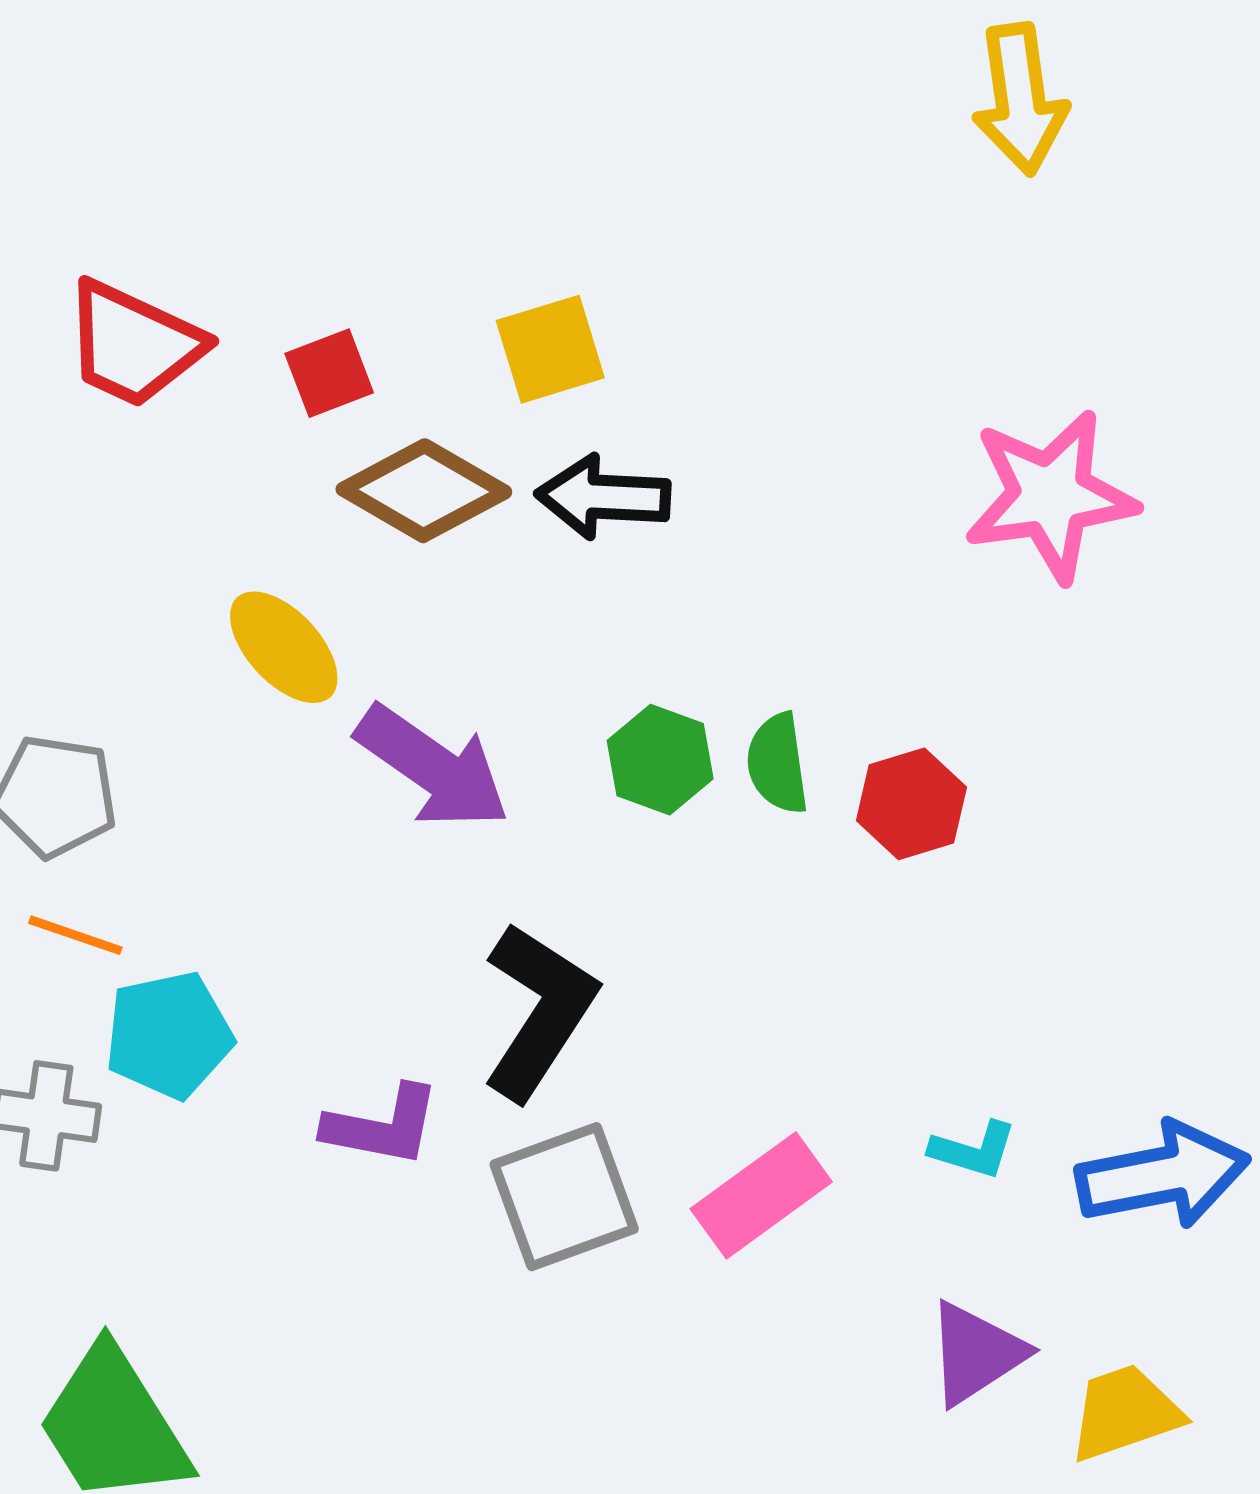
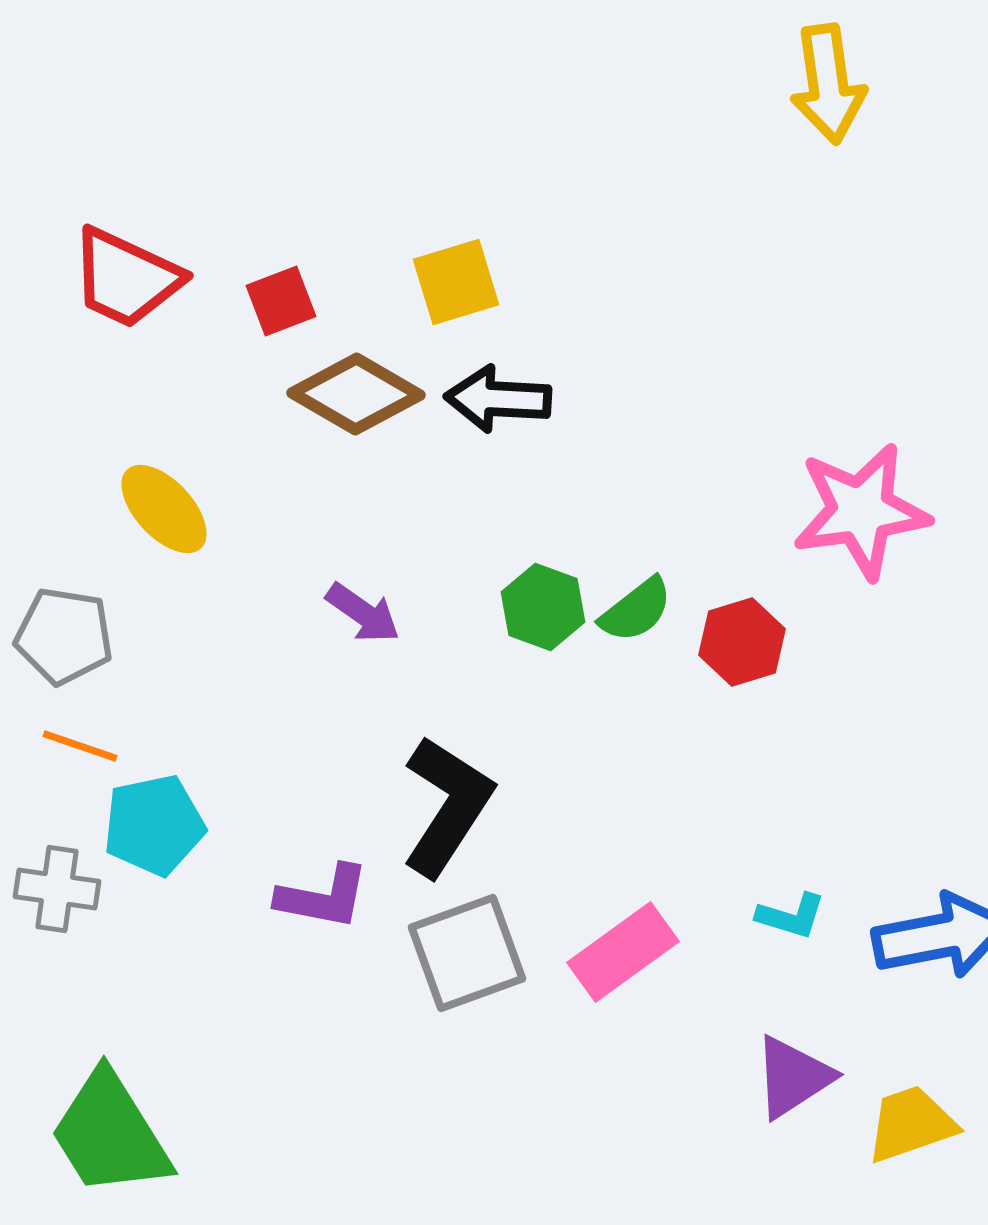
pink star: (1050, 496) -> (861, 511), moved
yellow ellipse: (284, 647) -> (164, 509), moved
green semicircle: (778, 763) -> (636, 610), turned -120
purple arrow: (433, 767) -> (363, 613), size x0.6

